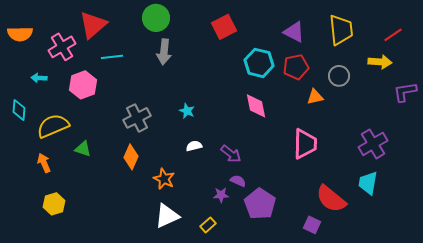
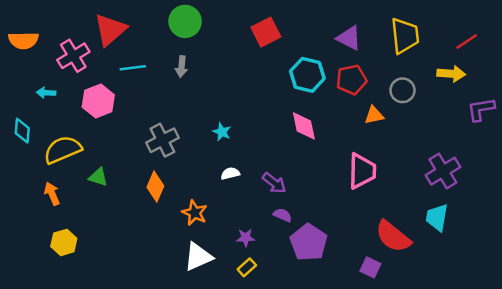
gray arrow: (164, 52) -> (181, 67), moved, size x0.7
purple star: (221, 195) -> (246, 238), moved

